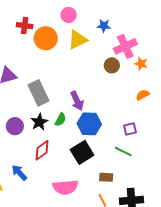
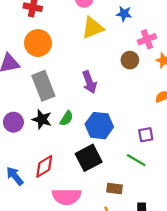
orange circle: (46, 38) -> (38, 43), moved
pink cross: (125, 46) -> (147, 39), size x0.7
purple arrow: (77, 101) -> (89, 82), moved
black star: (39, 122) -> (42, 119), turned -30
red diamond: (42, 150) -> (44, 166), moved

